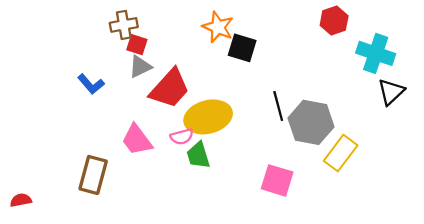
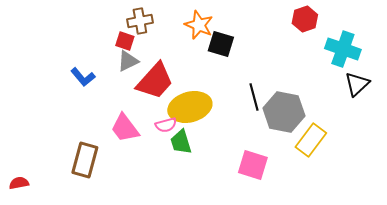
brown cross: (124, 25) -> (140, 21), moved

